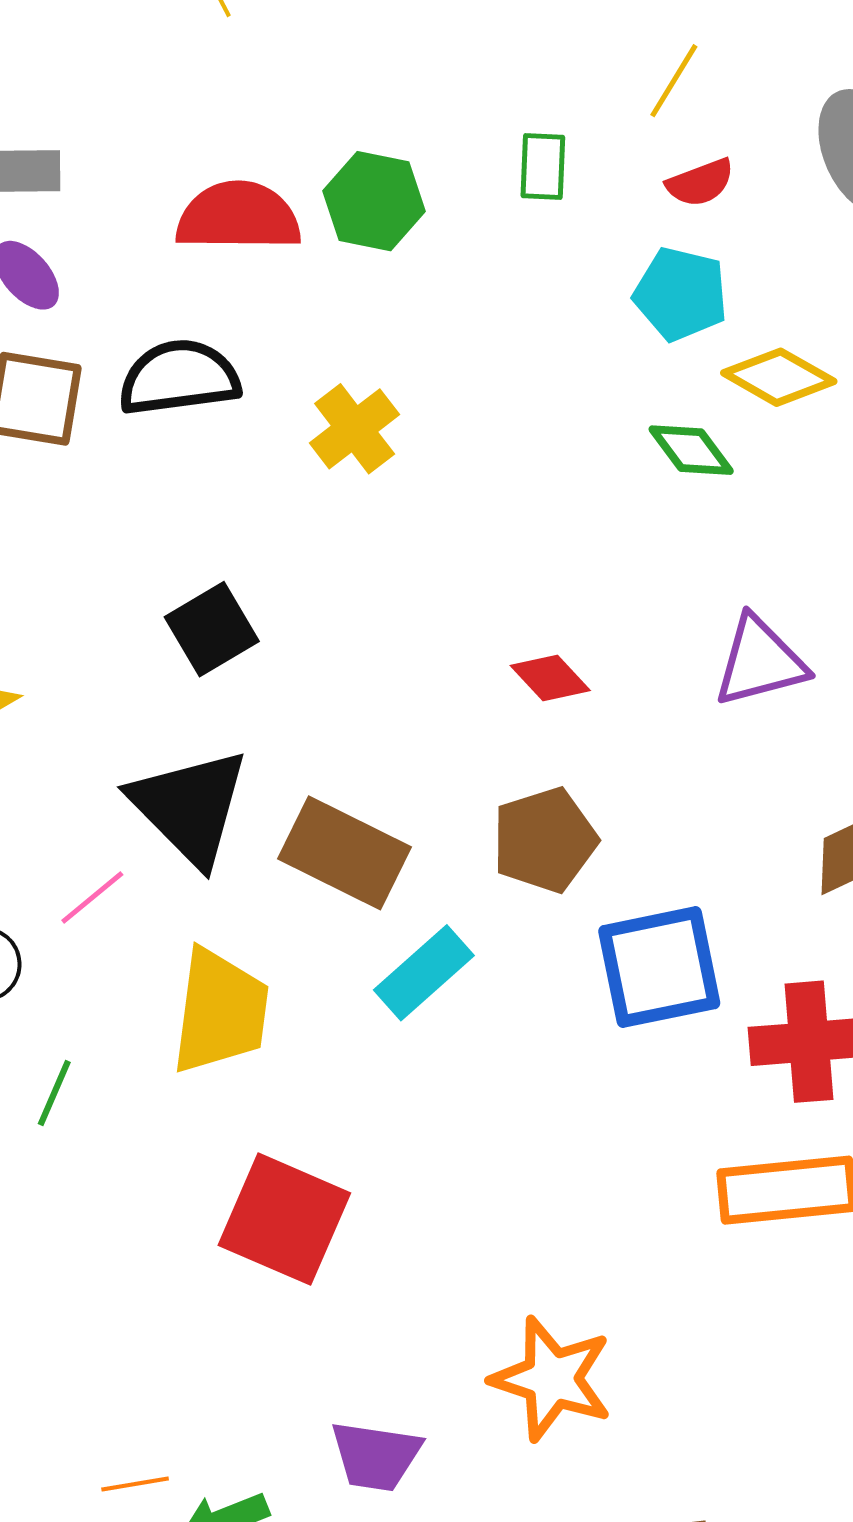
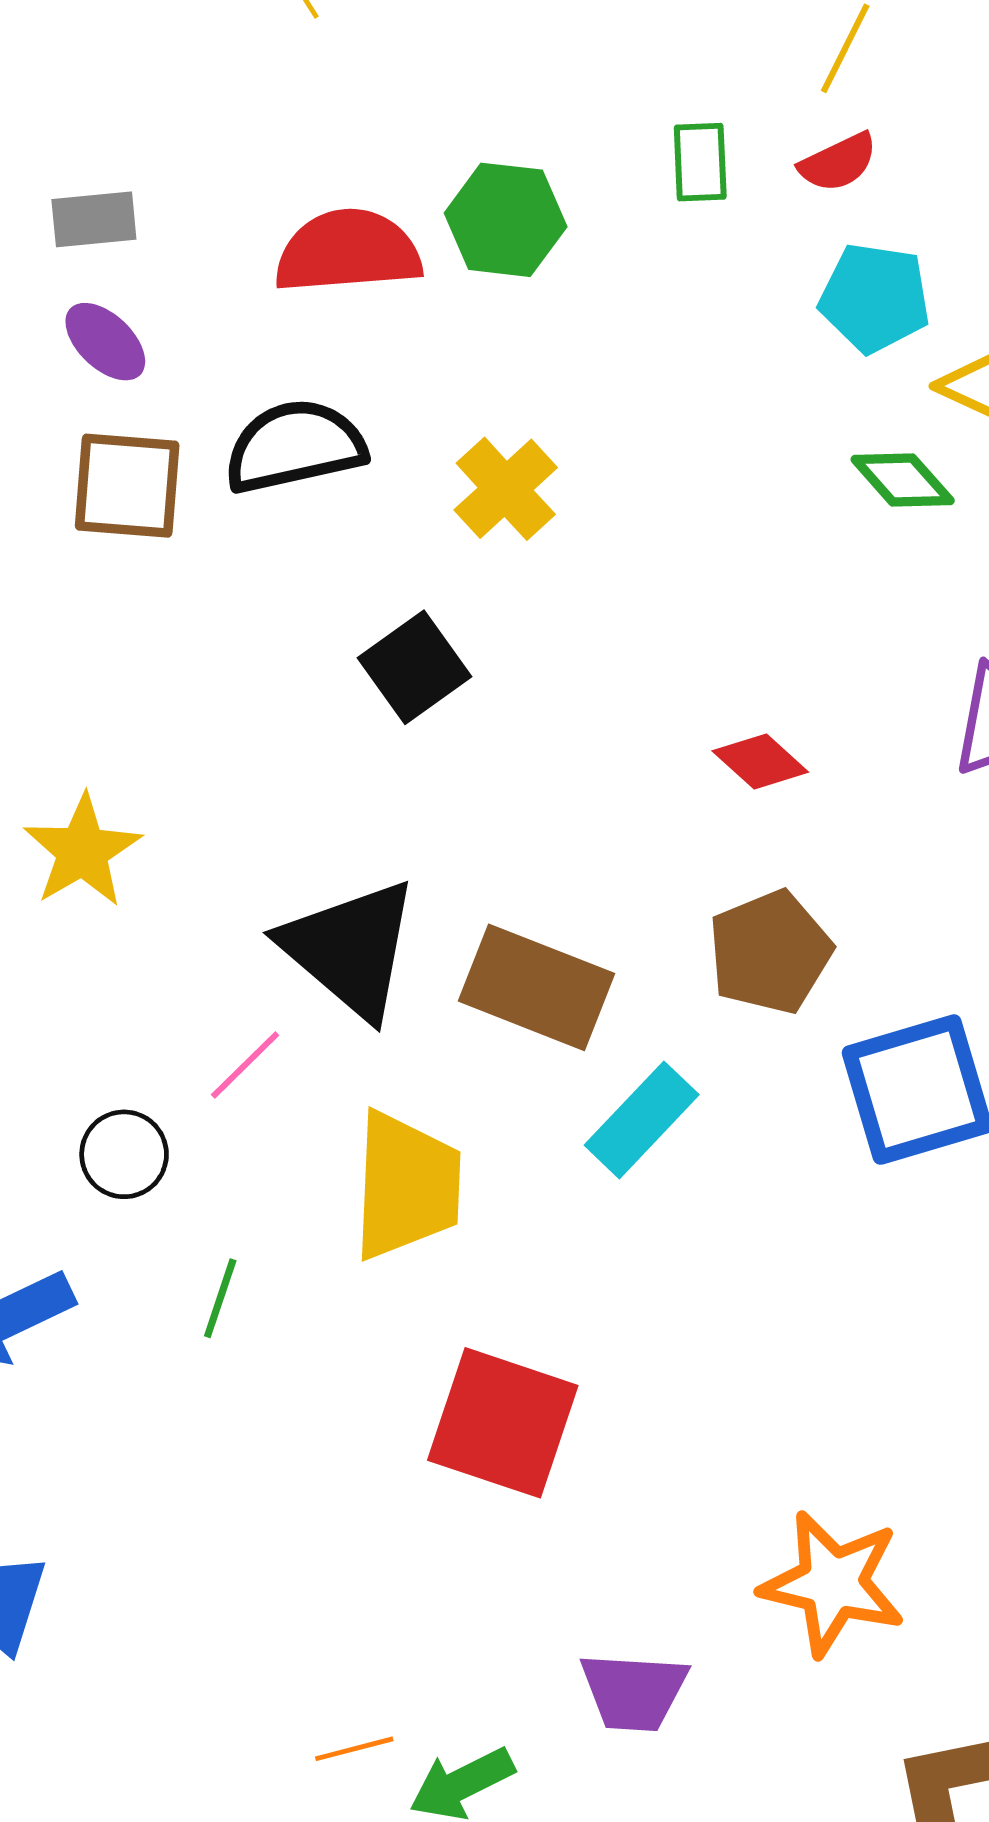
red semicircle: (700, 183) -> (838, 162), moved
black square: (212, 629) -> (415, 667), moved

